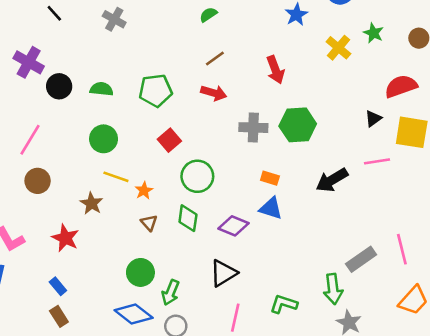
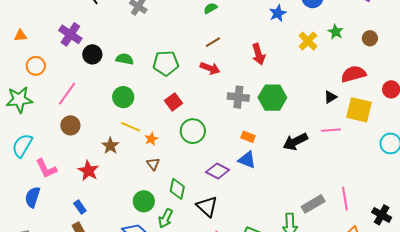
green diamond: (188, 218) -> (177, 189), moved
black triangle: (223, 273) -> (207, 207), turned -50

